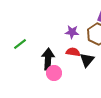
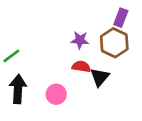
black arrow: (48, 59) -> (18, 89), moved

